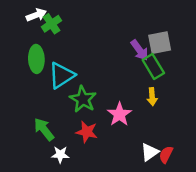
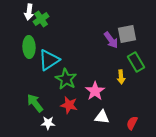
white arrow: (36, 15) -> (29, 12), turned 119
green rectangle: (153, 67) -> (136, 62), moved
white triangle: (150, 152) -> (102, 117), moved, turned 42

